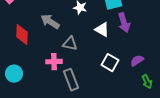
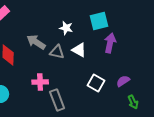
purple arrow: (124, 23) -> (110, 43), turned -150
white triangle: (102, 30) -> (79, 50), moved
gray triangle: (70, 44) -> (57, 52), moved

